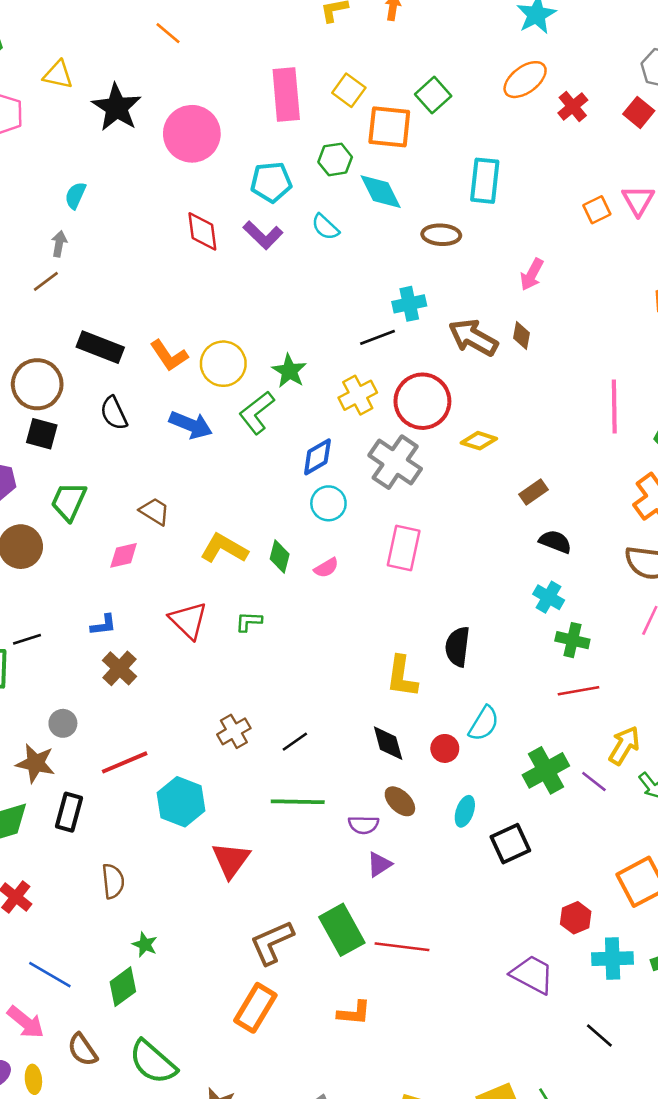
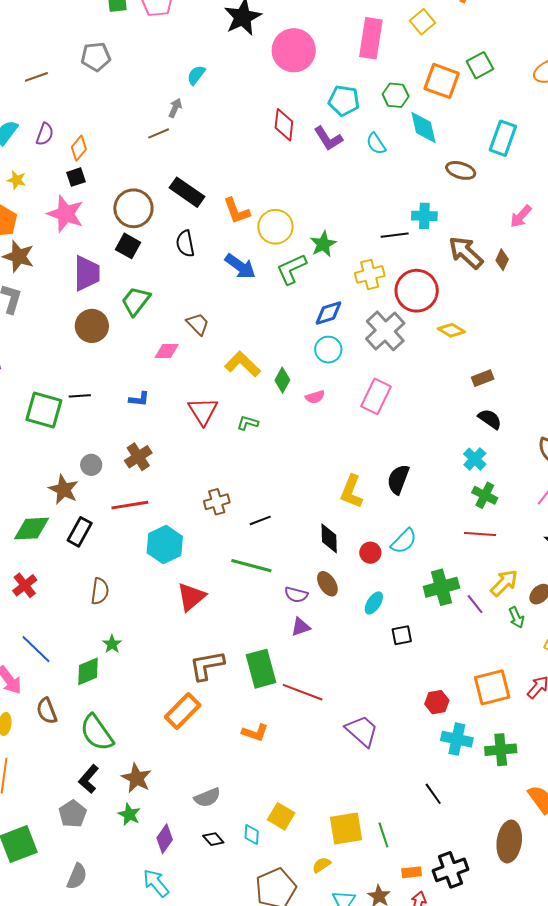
yellow square: (349, 90) -> (422, 22), moved
brown cross: (119, 668) -> (138, 457), moved
black square: (510, 844) -> (402, 635), size x0.7
purple trapezoid: (532, 975) -> (362, 731), moved

